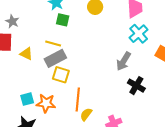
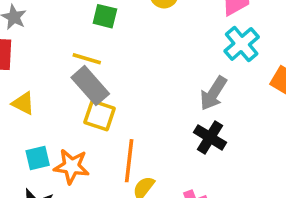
yellow triangle: (26, 54) -> (23, 103), moved
gray rectangle: (55, 58) -> (90, 86), turned 75
black cross: (136, 86) -> (210, 137), moved

